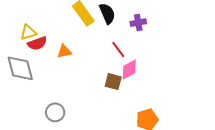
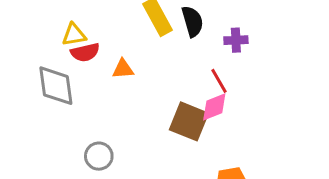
red line: (118, 50) -> (219, 81), moved
brown square: (113, 82) -> (189, 121), size x1.5

